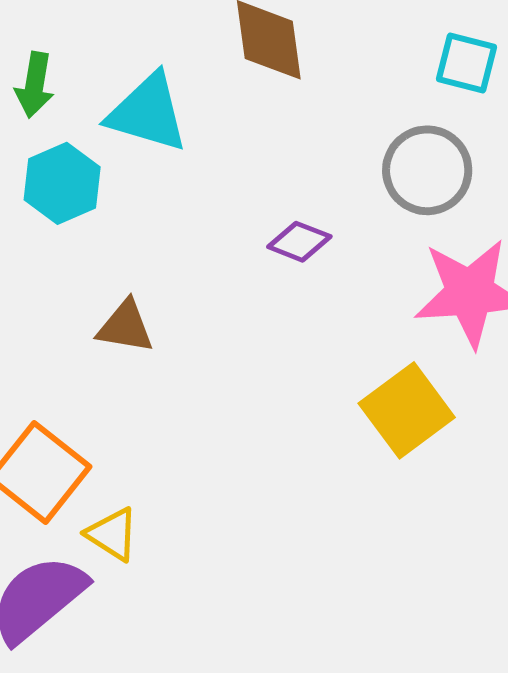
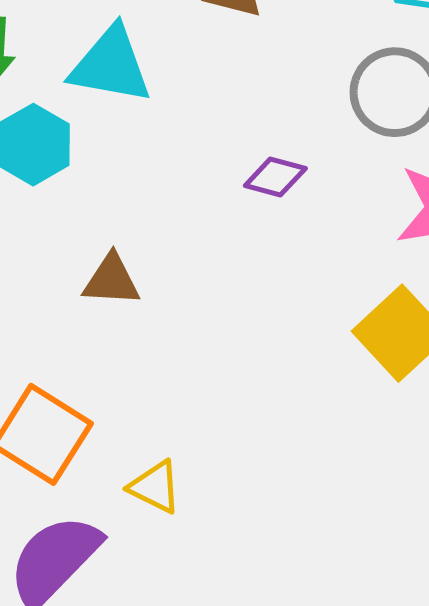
yellow triangle: (112, 534) -> (155, 487), moved

